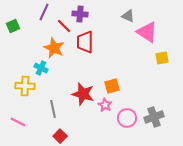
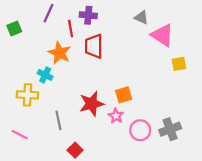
red line: (64, 26) -> (71, 29), turned 35
red star: (83, 94) -> (92, 104), turned -30
red square: (60, 136) -> (75, 150), moved

